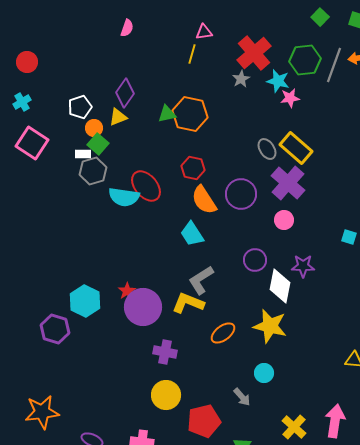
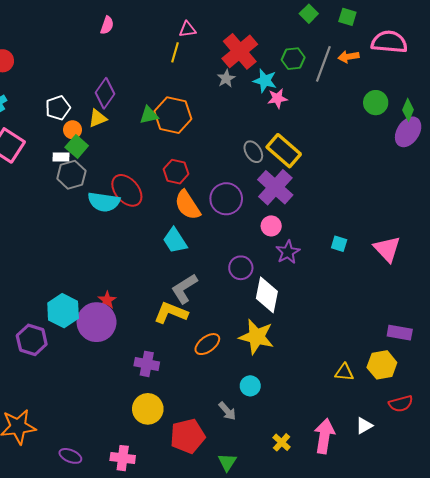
green hexagon: (305, 60) -> (293, 59), size x0.7
purple star: (303, 266) -> (288, 252), moved, turned -30
purple circle: (143, 307) -> (97, 322), moved
yellow cross: (294, 427) -> (282, 442), size x0.7

